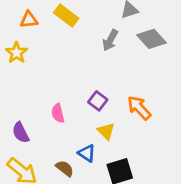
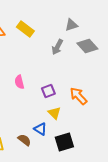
purple square: (98, 101) -> (48, 91), turned 32
pink semicircle: (58, 113) -> (19, 82), moved

